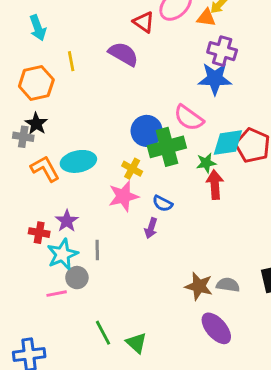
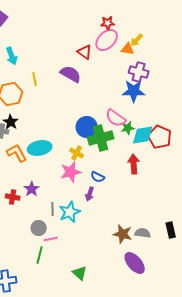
green star: (206, 163) -> (128, 128), moved
cyan star: (62, 254) -> (70, 212), moved
pink line: (57, 294) -> (51, 239), moved
green line: (103, 333) -> (40, 255), moved, turned 42

